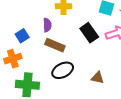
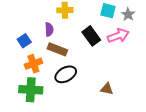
orange cross: (13, 59) -> (33, 64), moved
brown triangle: (98, 78) -> (107, 89), moved

